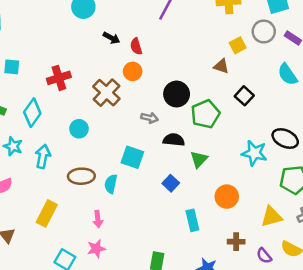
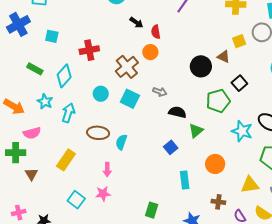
black circle: (177, 94) -> (201, 66), moved
green pentagon: (205, 114) -> (218, 101), moved
cyan square: (132, 157) -> (130, 99), moved

